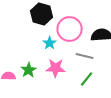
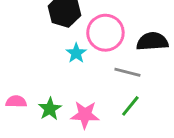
pink star: (56, 68) -> (85, 115), moved
green star: (29, 70) -> (50, 109), moved

